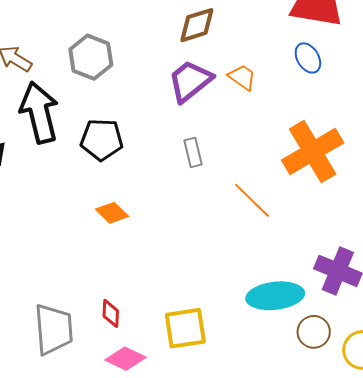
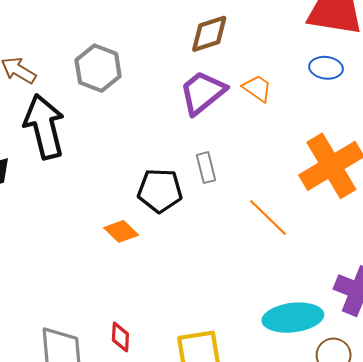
blue ellipse: (308, 58) -> (326, 68), turned -52
black pentagon: (102, 140) -> (160, 191), moved

